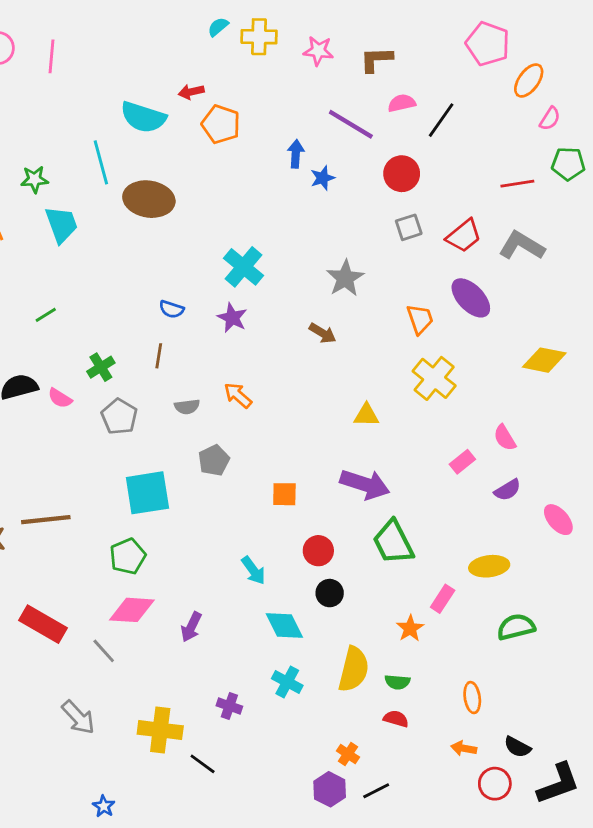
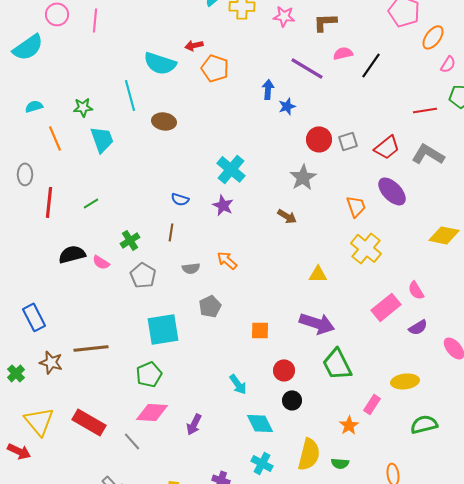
red circle: (402, 174) -> (319, 139), moved
brown ellipse: (149, 199) -> (164, 121), size x0.7
pink rectangle: (462, 462) -> (386, 307), size x1.6

